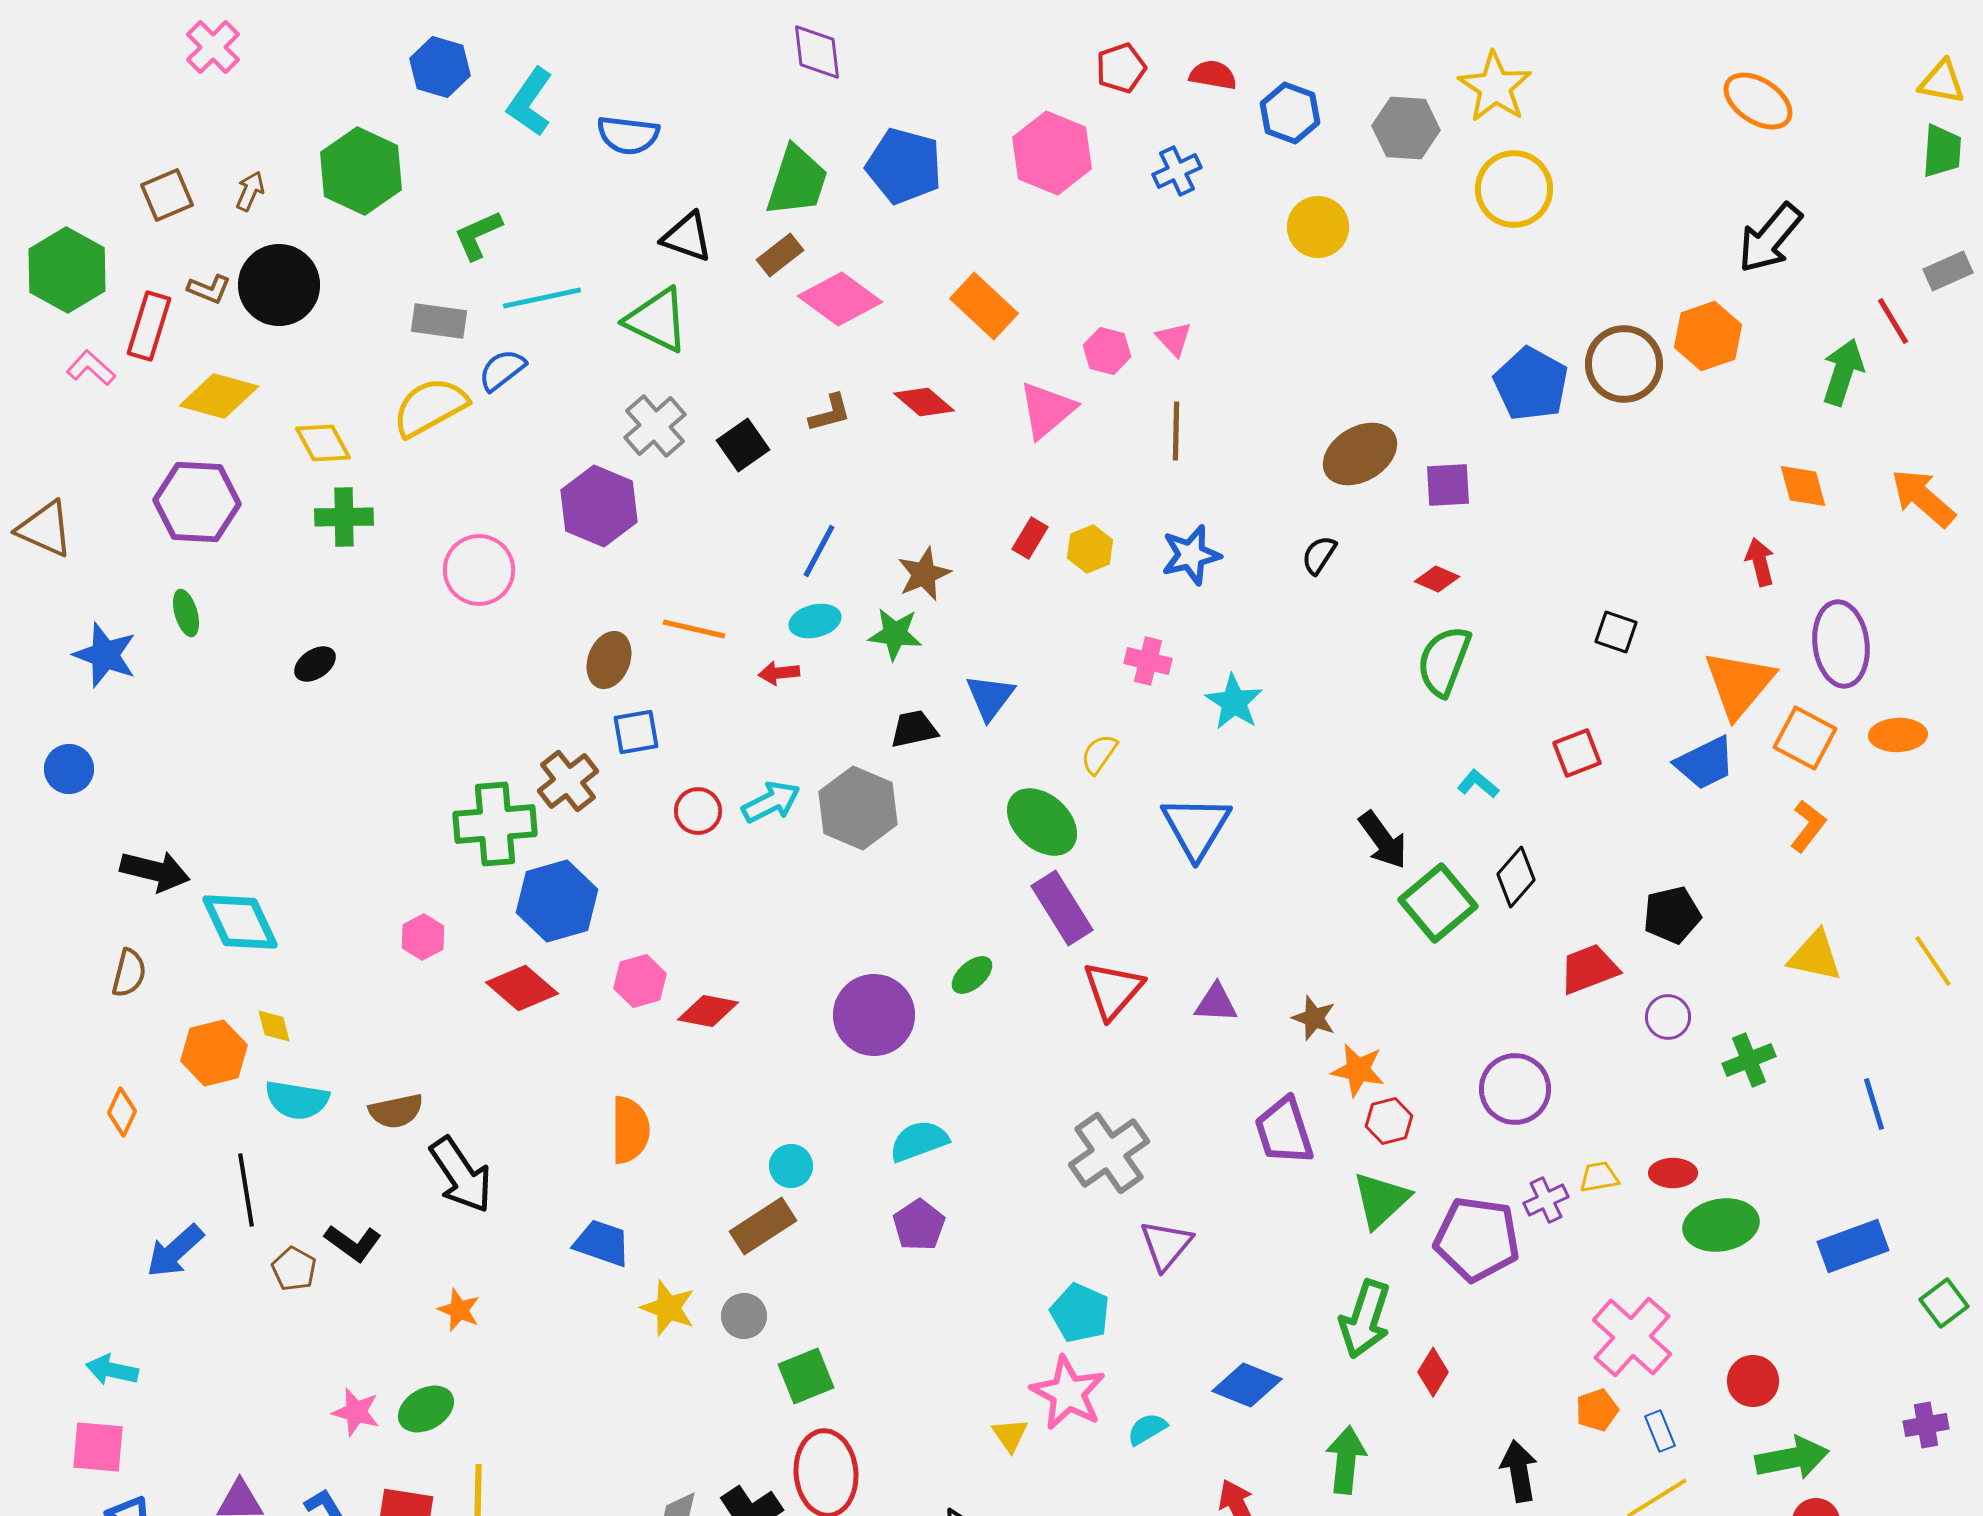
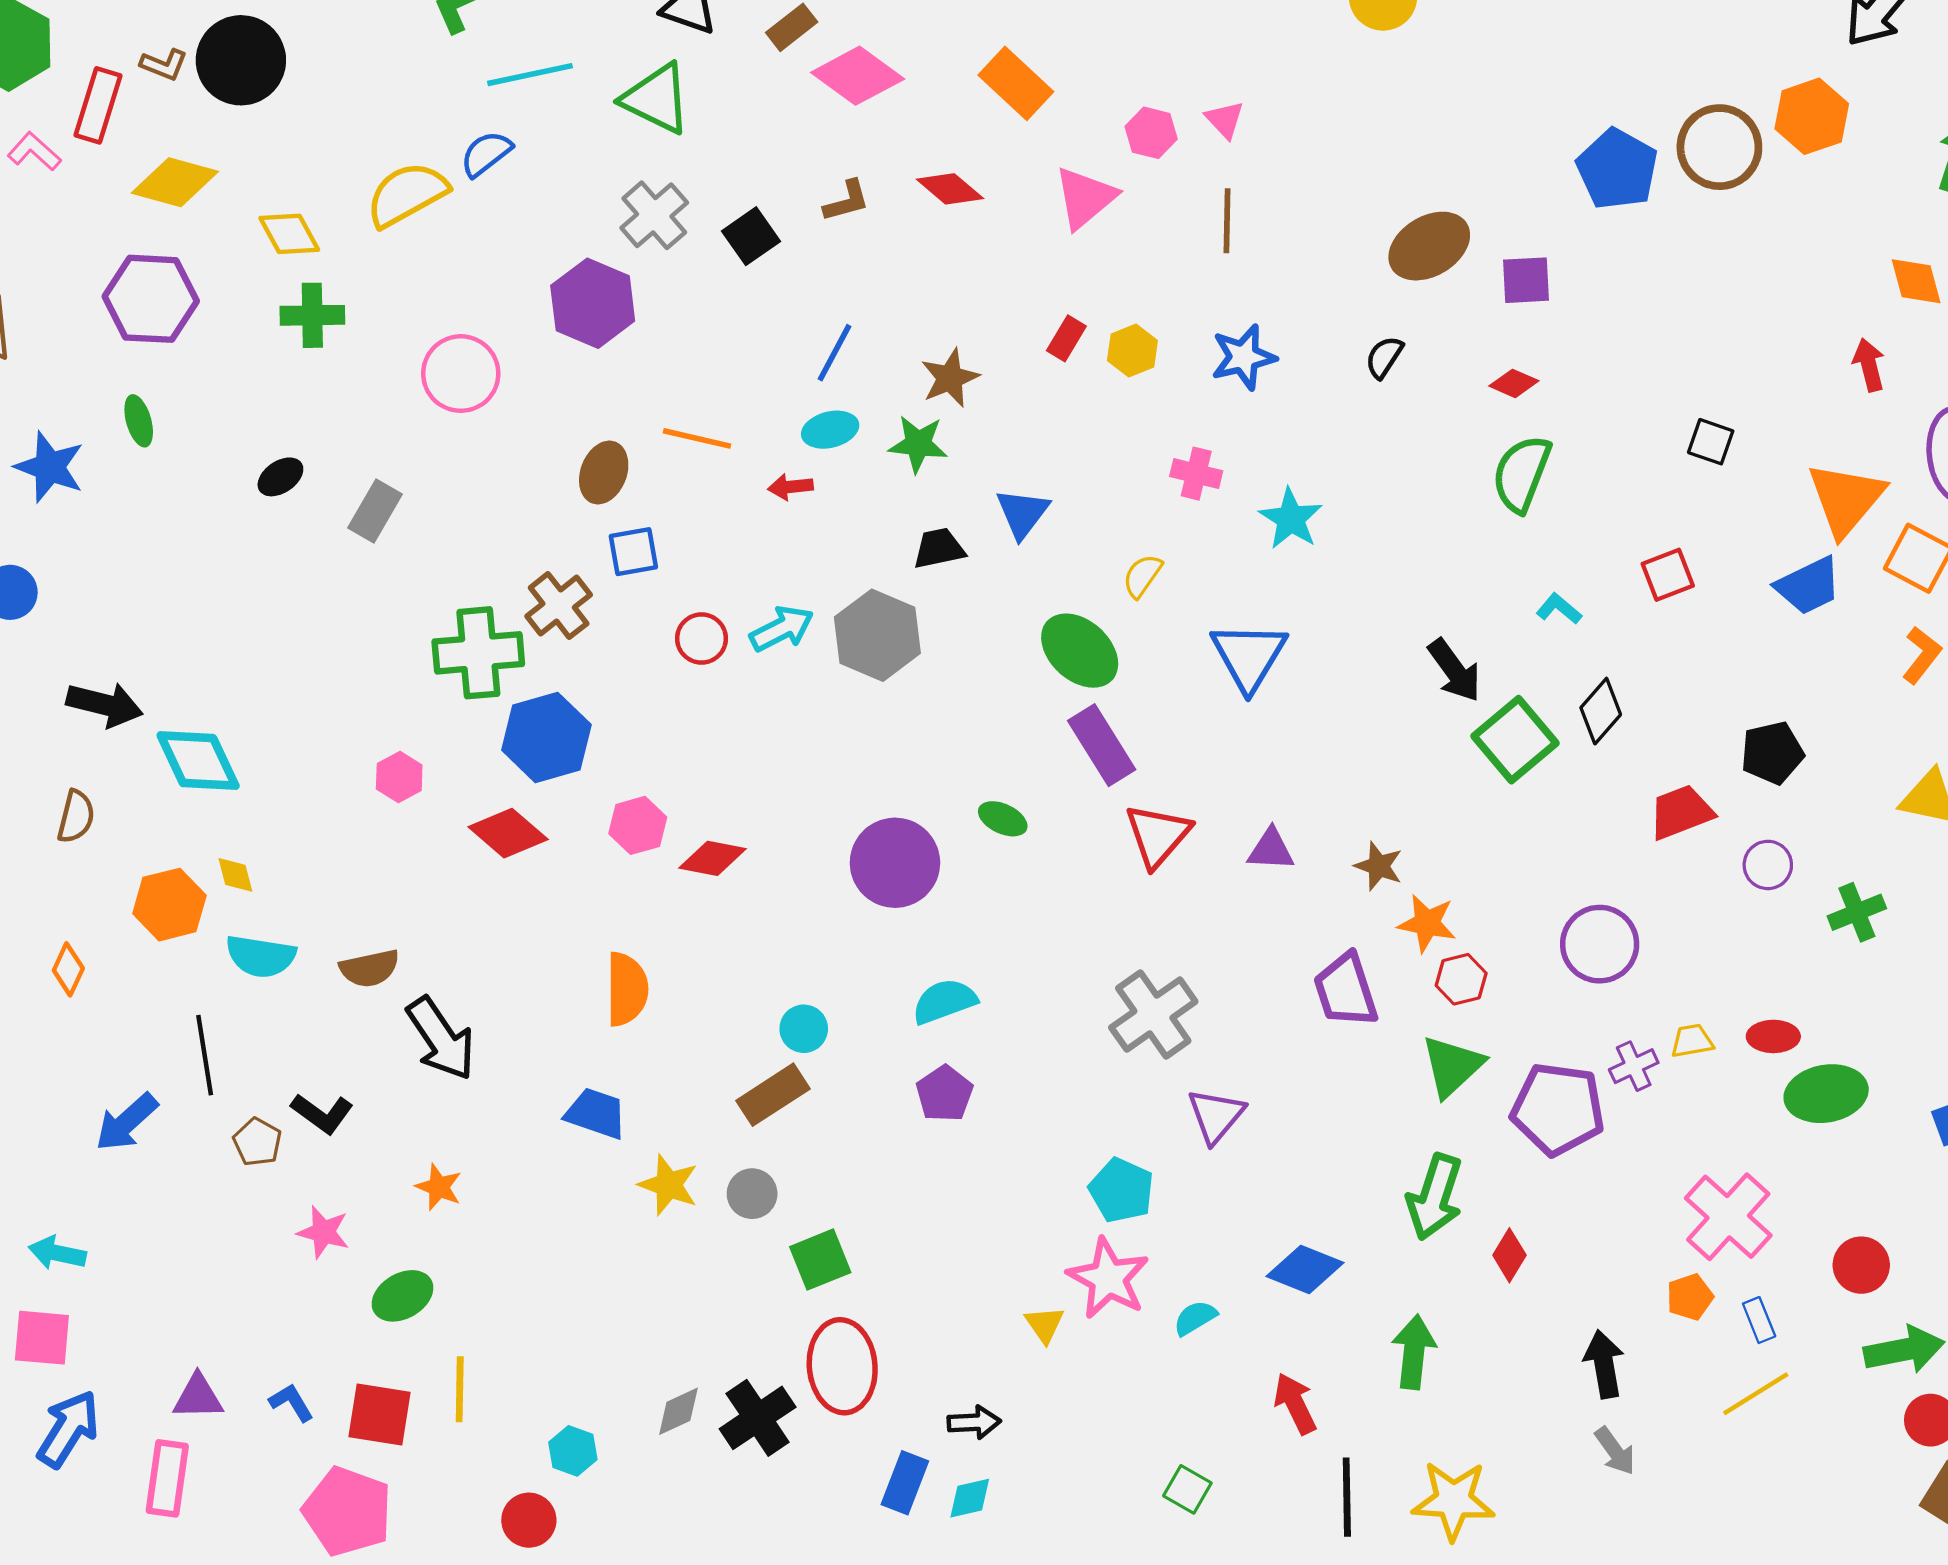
gray rectangle: (439, 321) -> (375, 511), moved, turned -68
green ellipse: (972, 975) -> (1003, 819), turned 66
pink star: (356, 1412) -> (323, 1232), moved

